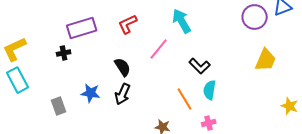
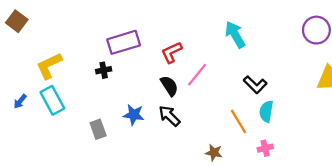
red L-shape: (128, 24) -> (172, 52), moved
pink line: (159, 49) -> (197, 75), moved
black arrow: (123, 94) -> (169, 116), turned 110

